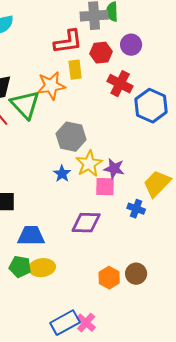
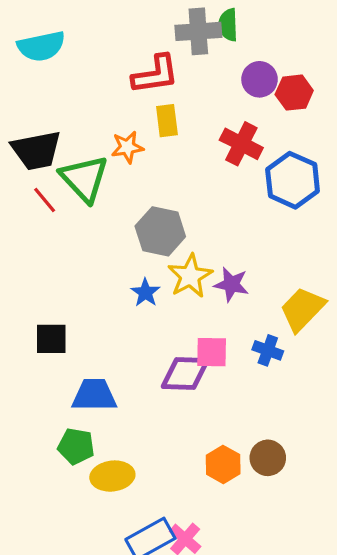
red hexagon: (101, 53) -> (294, 93), moved
orange star: (51, 86) -> (127, 147), size x0.7
pink square: (105, 187) -> (212, 352), moved
yellow ellipse: (42, 268) -> (112, 476), moved

